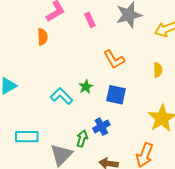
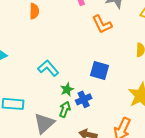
orange L-shape: (114, 59) -> (102, 24), moved
green star: (86, 87) -> (67, 90), moved

